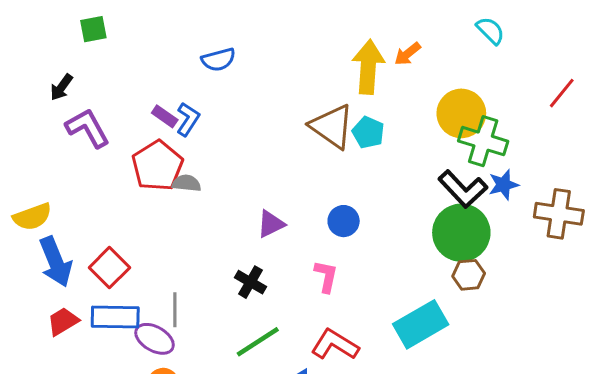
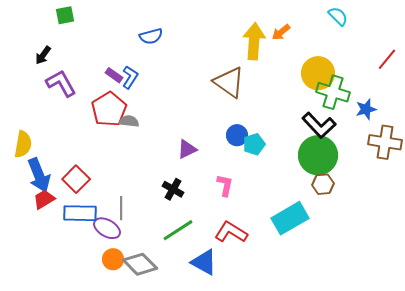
cyan pentagon: (368, 132) -> (254, 144), moved, turned 30
blue star: (504, 185) -> (366, 109), moved
yellow semicircle: (32, 217) -> (23, 144), turned -60
blue circle: (344, 221) -> (237, 135), moved
red trapezoid: (63, 321) -> (44, 199), moved

